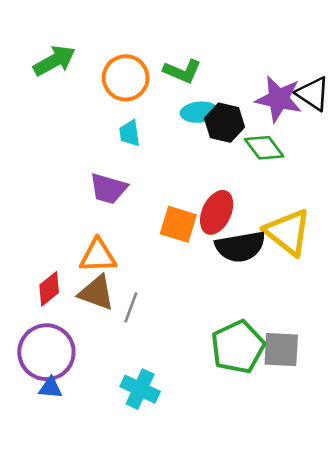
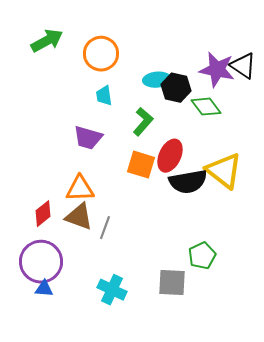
green L-shape: (182, 71) -> (143, 122), moved, turned -72
green pentagon: (238, 347) -> (202, 256), moved, size x0.7
gray square: (281, 350) -> (172, 283), moved

